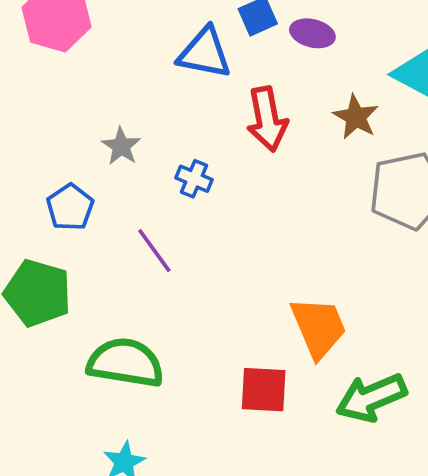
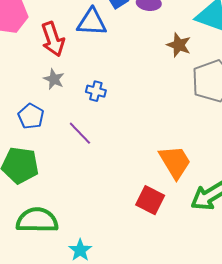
red arrow: (267, 119) -> (53, 39), moved
green semicircle: (125, 363) -> (37, 220), moved
red square: (264, 390) -> (150, 200), turned 32

